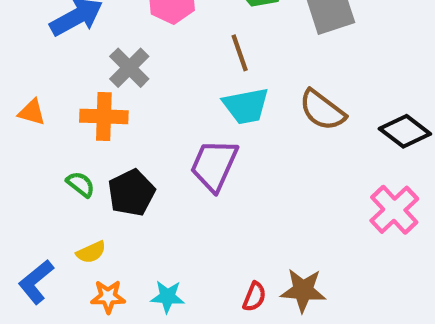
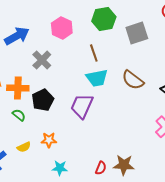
orange cross: (104, 116) -> (18, 88), moved
black pentagon: (131, 193) -> (43, 100), moved
orange star: (108, 297) -> (49, 140), moved

